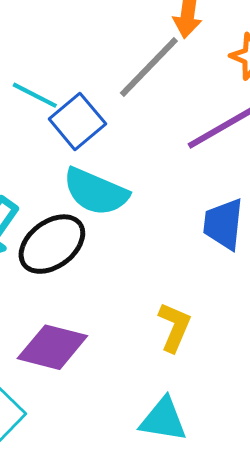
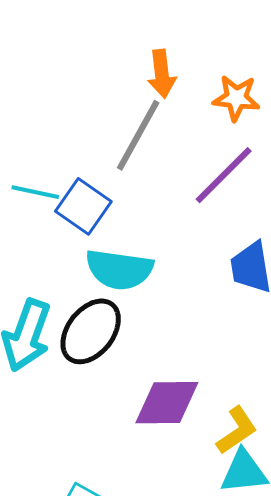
yellow L-shape: (174, 327) -> (237, 430), moved, turned 48
purple diamond: (52, 347) -> (167, 403), moved

